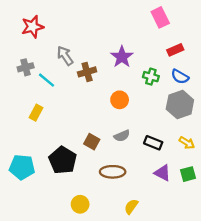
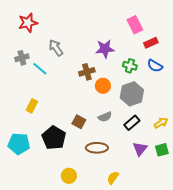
pink rectangle: (160, 17) -> (135, 25), moved
purple star: (122, 57) -> (105, 49), turned 30
brown cross: (87, 72) -> (87, 72), moved
gray hexagon: (180, 104) -> (132, 94), moved
yellow rectangle: (36, 113) -> (32, 106), moved
black rectangle: (153, 143) -> (132, 123), turned -63
yellow arrow: (187, 143) -> (161, 123), turned -64
purple triangle: (162, 173) -> (140, 149), turned 42

